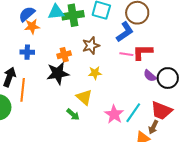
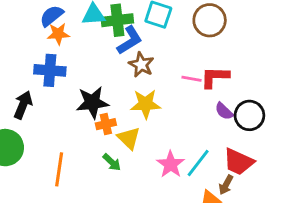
blue L-shape: (125, 32) -> (130, 40), moved
brown star: (91, 46) -> (141, 65), turned -30
blue cross: (27, 52) -> (50, 70), size x1.5
orange cross: (64, 55) -> (106, 124), moved
yellow star: (95, 73) -> (146, 104), size x1.5
orange line: (23, 90) -> (59, 169), moved

